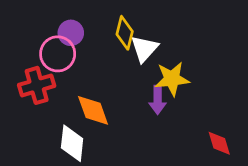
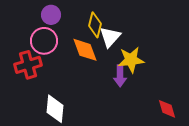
purple circle: (71, 33) -> (51, 15), moved
orange diamond: (93, 110) -> (85, 50), moved

